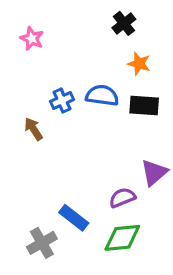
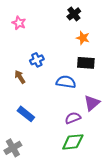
blue semicircle: (102, 95) -> (66, 82), moved
blue rectangle: (74, 218) -> (26, 114), moved
gray cross: (42, 243) -> (13, 148), moved

